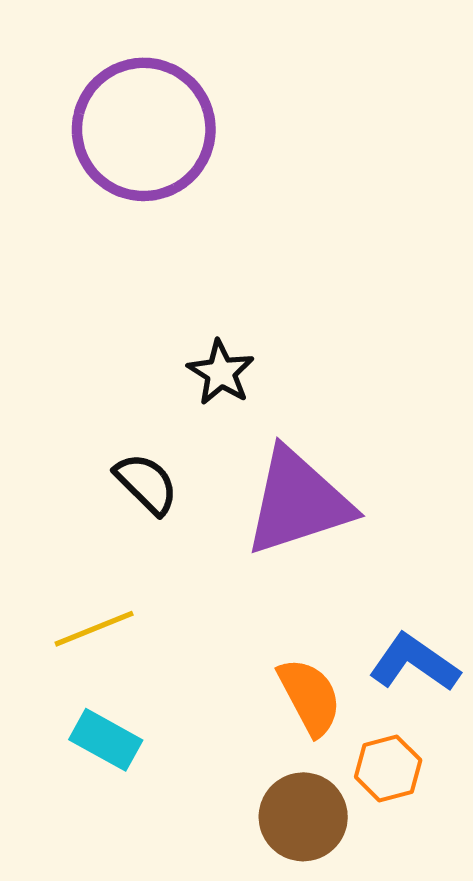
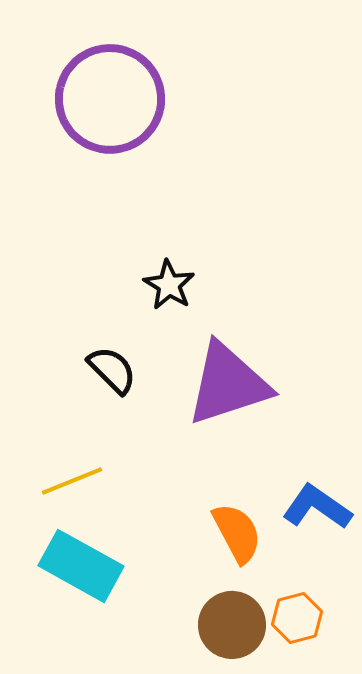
cyan rectangle: (106, 740) -> (81, 566), size x1.5
orange hexagon: (388, 769) -> (297, 618), moved

